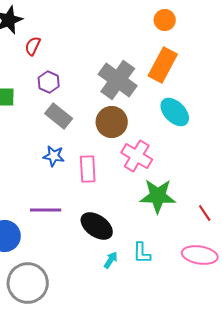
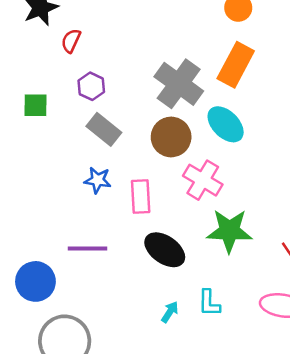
cyan ellipse: (175, 112) -> (226, 124), moved
black ellipse: (97, 226) -> (165, 250), moved

